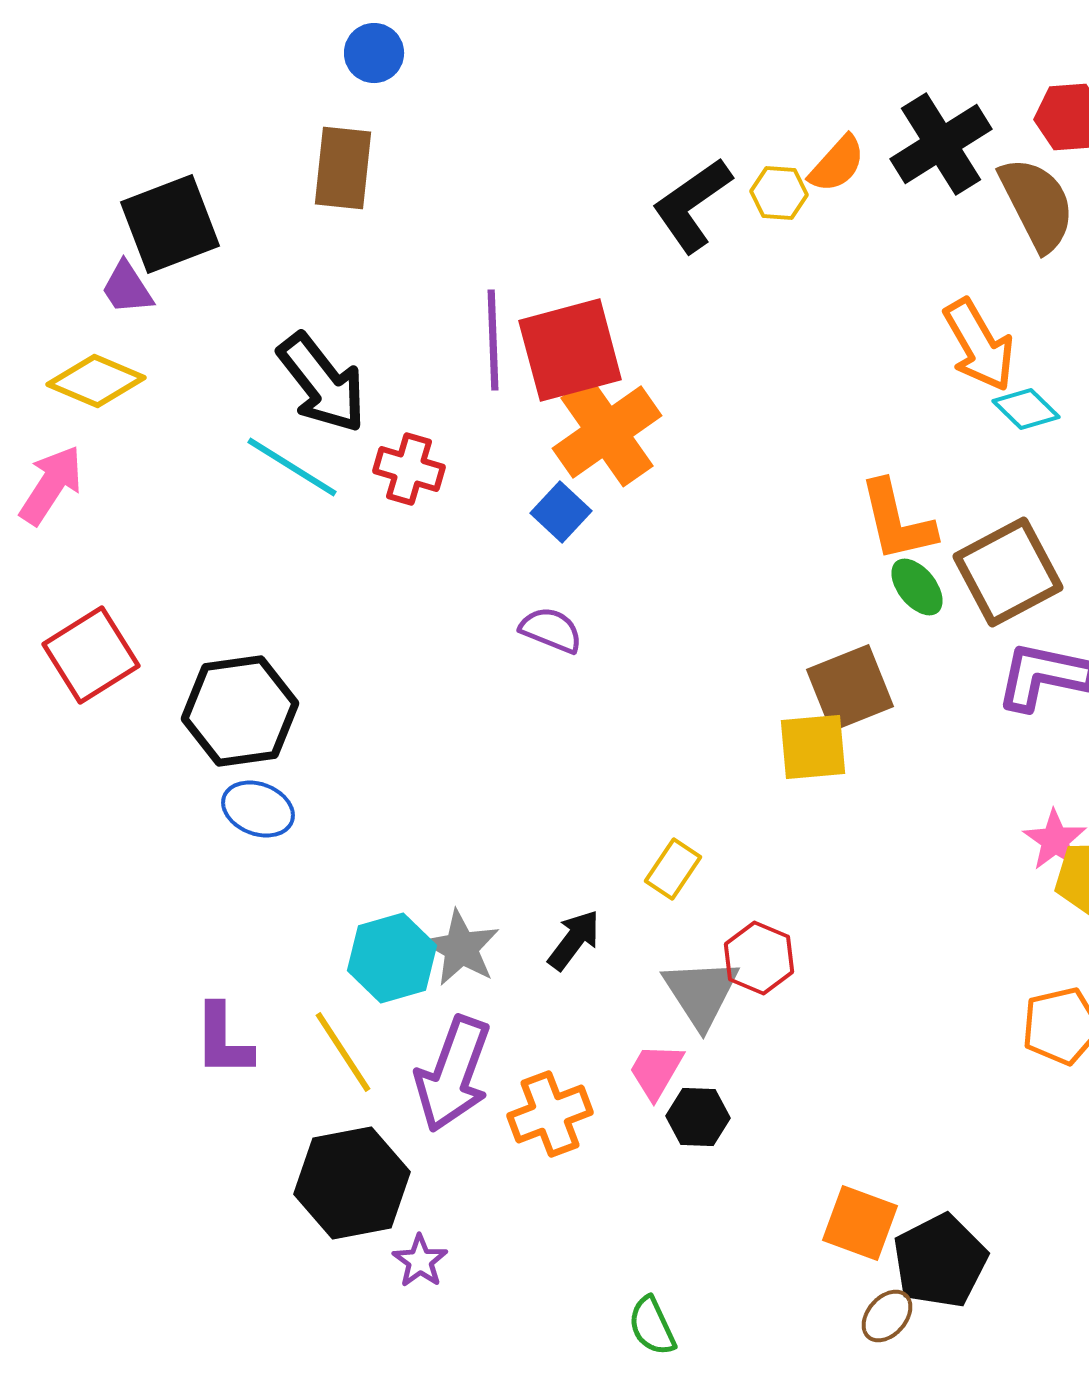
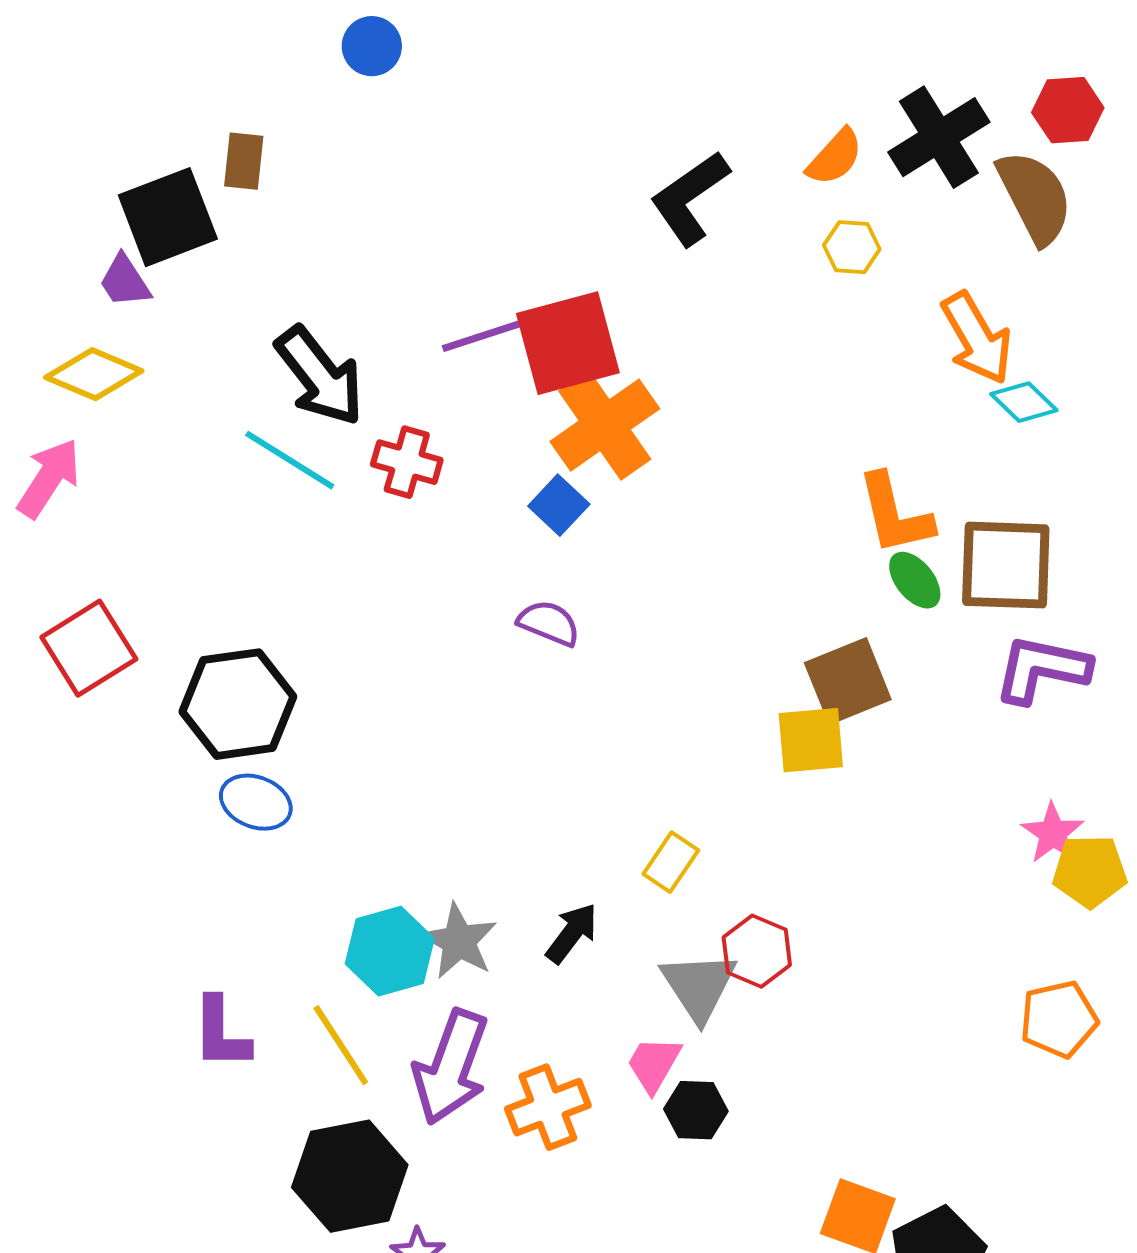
brown rectangle: (343, 168) -> (244, 161), moved, size x0.7
yellow hexagon: (779, 193) -> (852, 247), moved
purple line: (493, 340) -> (491, 333), turned 74
brown square: (1008, 572) -> (1006, 565), turned 30

